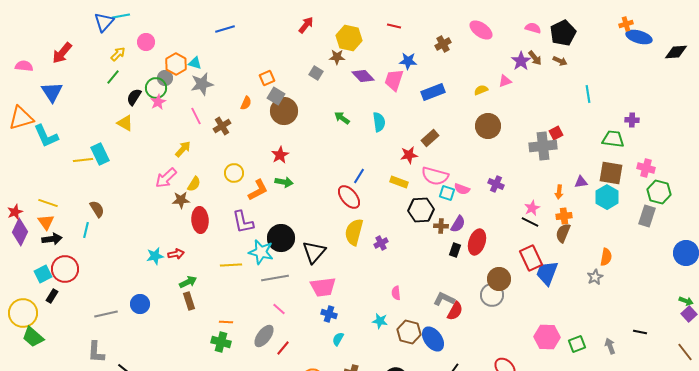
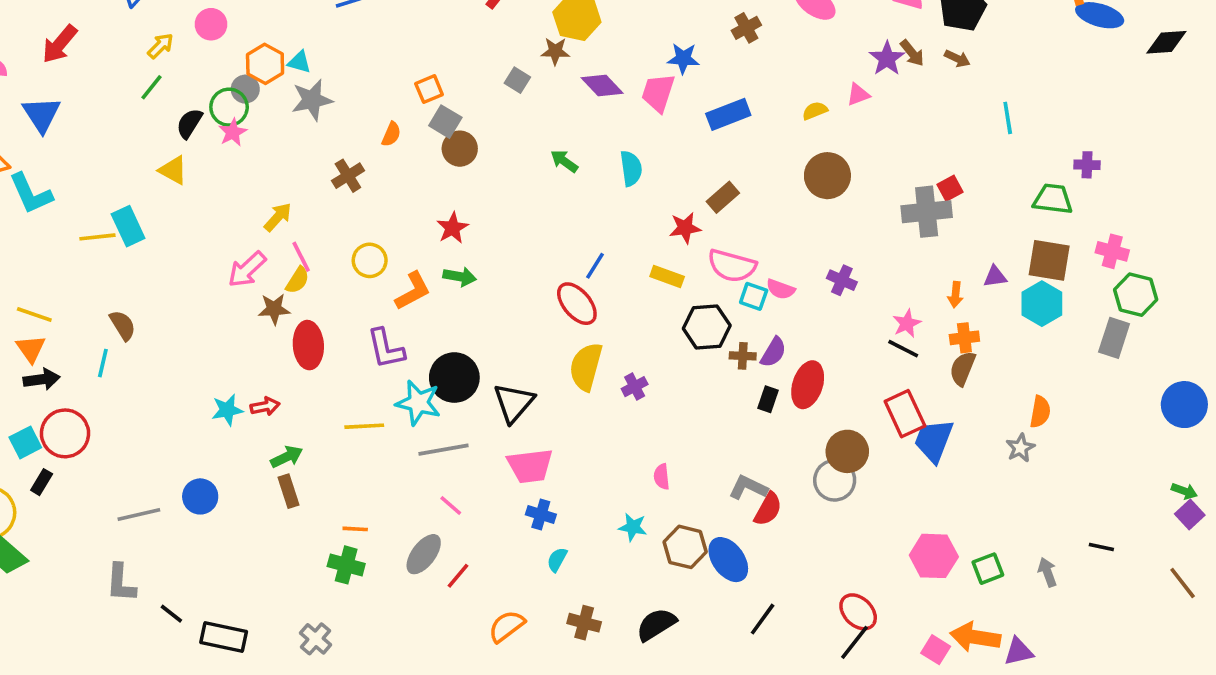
brown circle: (284, 111) -> (460, 149), size x0.7
pink line: (196, 116) -> (301, 257), moved

